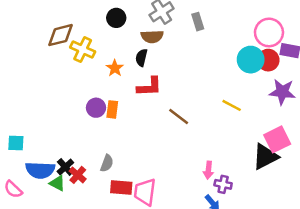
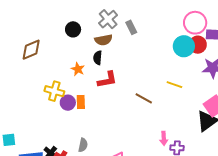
gray rectangle: (198, 22) -> (131, 27), moved
yellow cross: (83, 50) -> (54, 91), moved
brown line: (179, 116) -> (144, 98), moved

